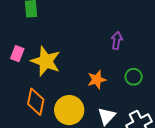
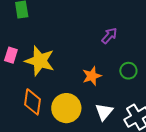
purple arrow: (117, 41) -> (109, 36), turned 36

